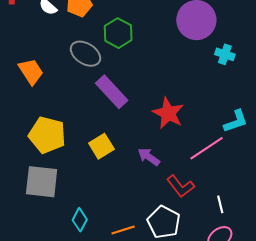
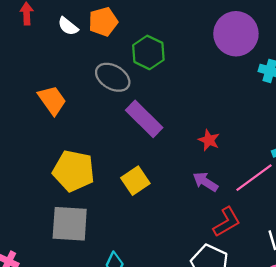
red star: (168, 113) -> (209, 140), size x0.6
purple arrow: (149, 157) -> (205, 182), moved
red L-shape: (181, 186) -> (227, 222), turned -80

